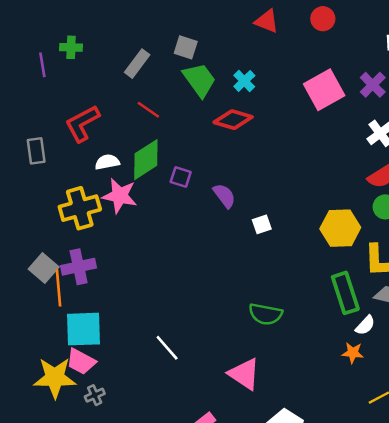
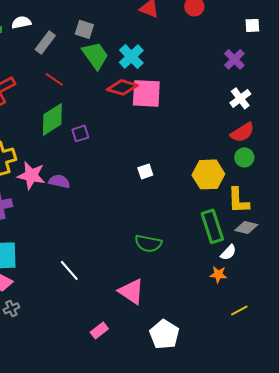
cyan cross: (244, 81) -> (131, 56), size x1.4
pink square: (324, 90) -> (146, 93), moved, turned 32
white semicircle: (107, 162) -> (21, 22), moved
purple square: (181, 177) -> (80, 133), turned -36
pink star: (120, 196) -> (31, 175), moved
purple semicircle: (224, 196) -> (59, 181), moved, turned -40

